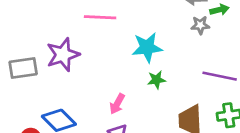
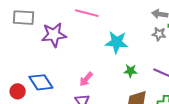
gray rectangle: (23, 68) -> (24, 18), moved
green star: (156, 80) -> (130, 71), moved

